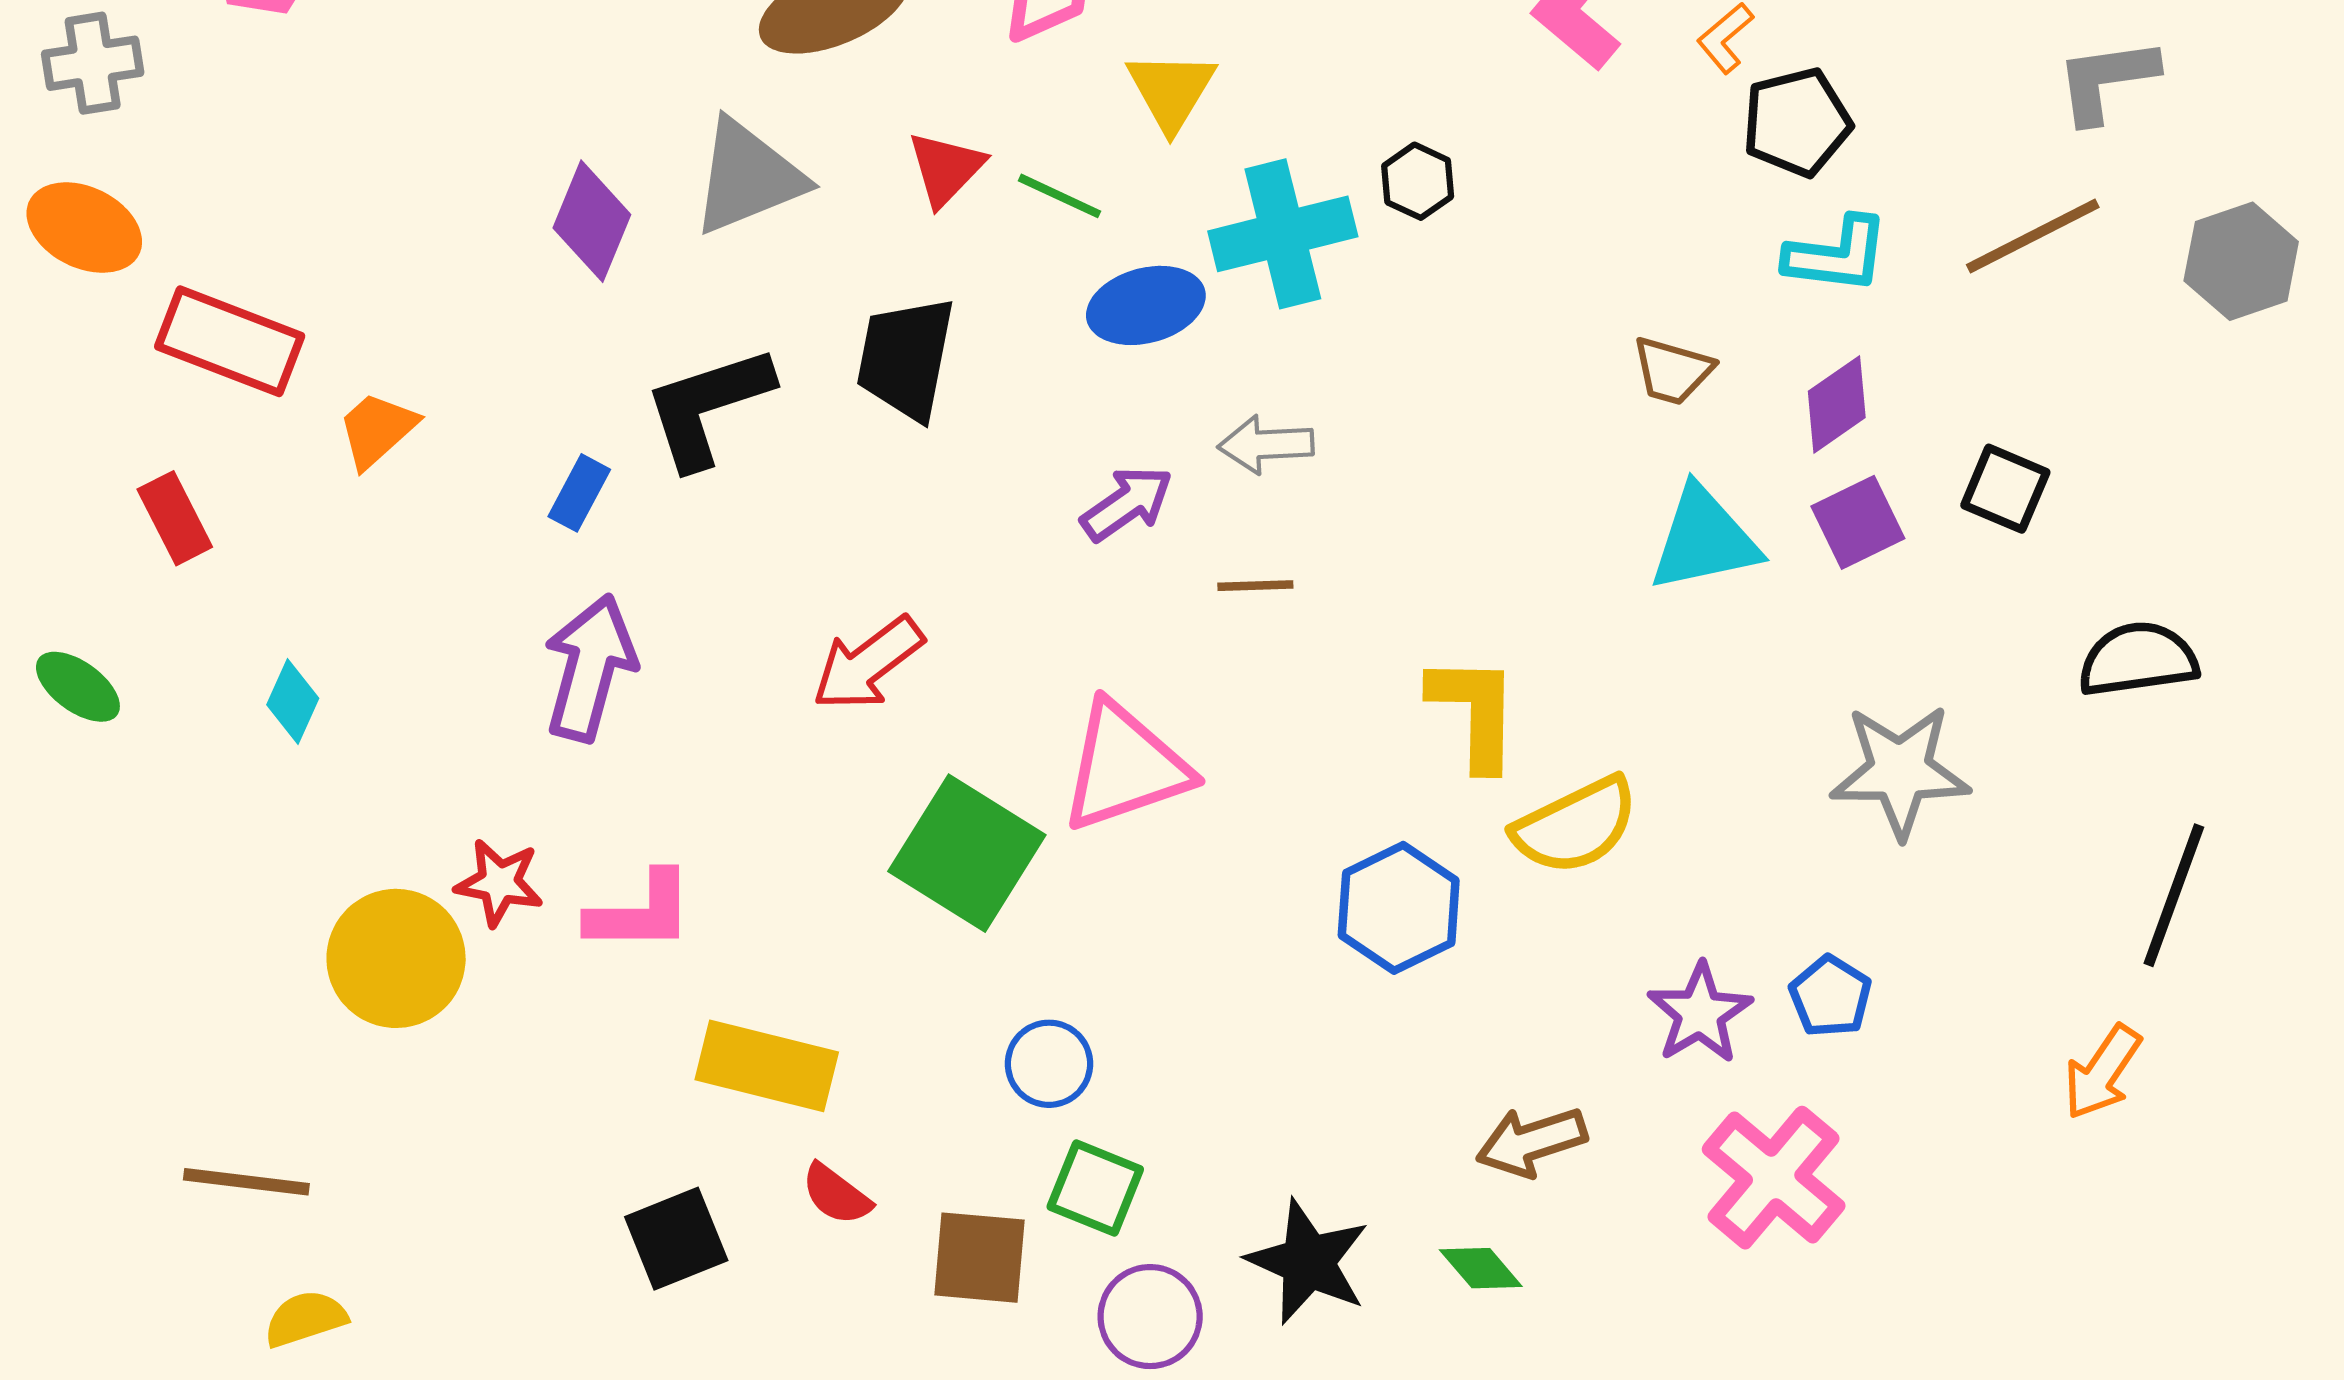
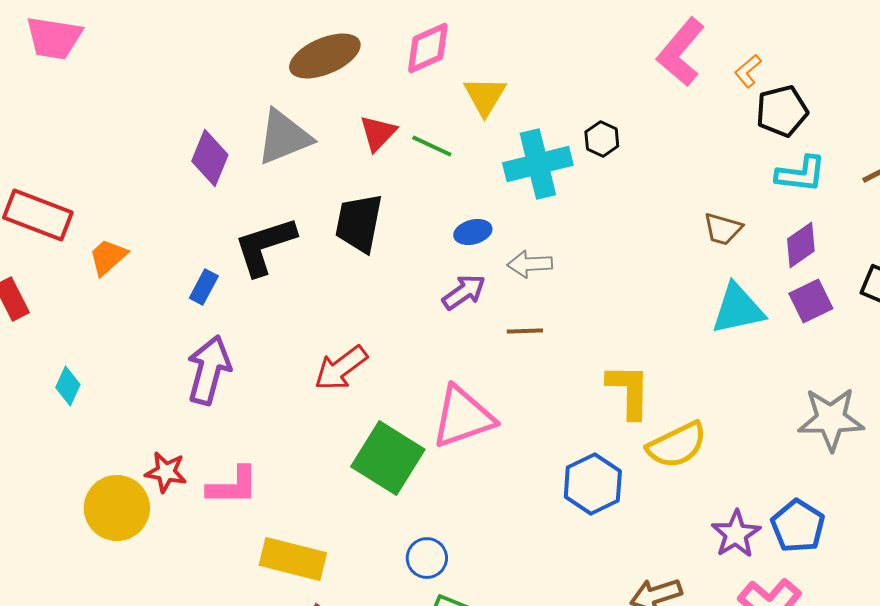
blue ellipse: (1146, 305) -> (473, 232), moved, size x0.7
blue pentagon: (1830, 996) -> (798, 526), size x1.4

